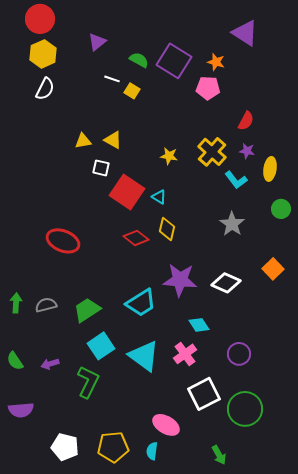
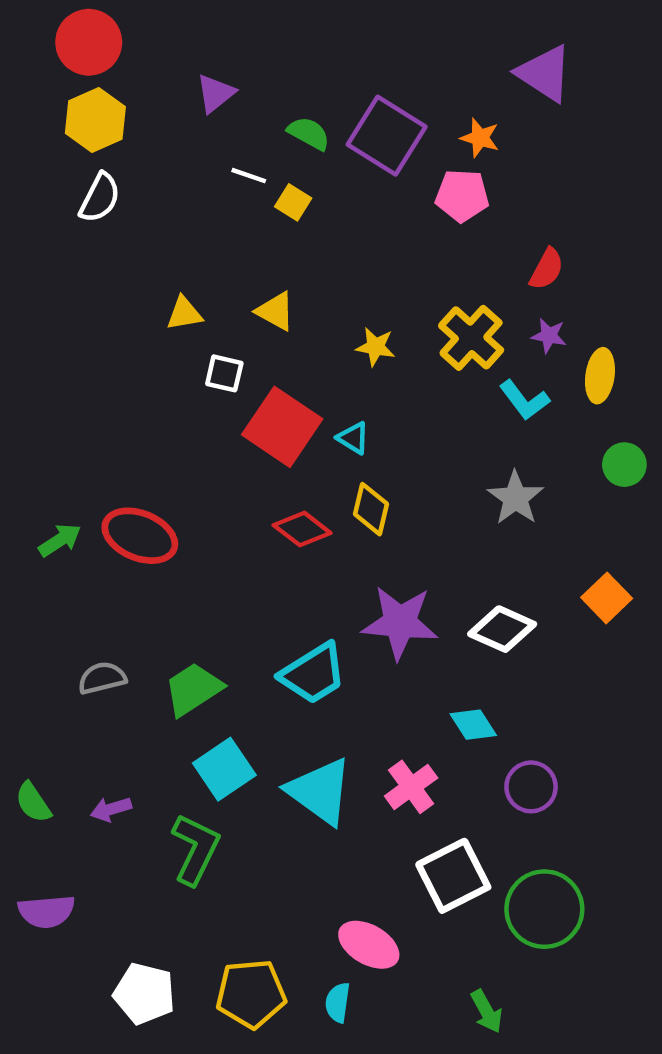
yellow triangle: (113, 140) -> (275, 311), moved
green arrow: (16, 303) -> (60, 540), moved, turned 54
cyan diamond: (199, 325) -> (473, 725), moved

